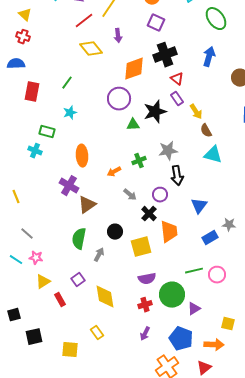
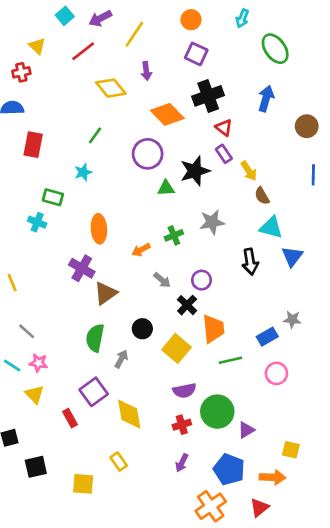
yellow triangle: (25, 15) -> (37, 46), moved
red line: (84, 21) -> (83, 51), moved
red cross: (23, 37) -> (21, 72), turned -32
orange diamond: (134, 69) -> (167, 114), turned 65
green line: (67, 83) -> (95, 135), moved
black arrow: (177, 176) -> (250, 262), moved
blue triangle: (199, 206) -> (292, 256), moved
yellow square: (141, 247) -> (177, 348), turned -35
green line: (194, 271) -> (230, 360), moved
pink circle: (217, 275) -> (276, 373), moved
purple square: (78, 280) -> (94, 392), size x1.5
yellow triangle: (43, 282) -> (35, 394), moved, turned -42

